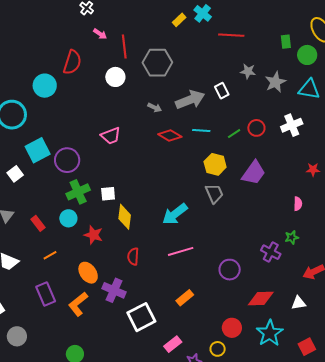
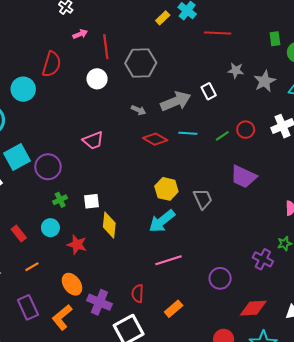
pink arrow: (100, 34) -> (80, 34), turned -56
yellow hexagon: (215, 164) -> (166, 189), moved
purple trapezoid: (254, 173) -> (244, 177), turned 80
green cross: (78, 192) -> (60, 200), size x0.6
red semicircle: (133, 256) -> (138, 293), moved

